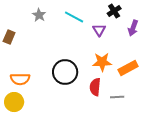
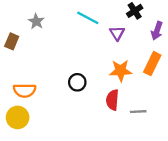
gray star: (39, 15) -> (36, 21), moved
orange rectangle: (128, 68) -> (152, 64), moved, turned -36
black circle: (65, 72) -> (77, 82), size x0.6

